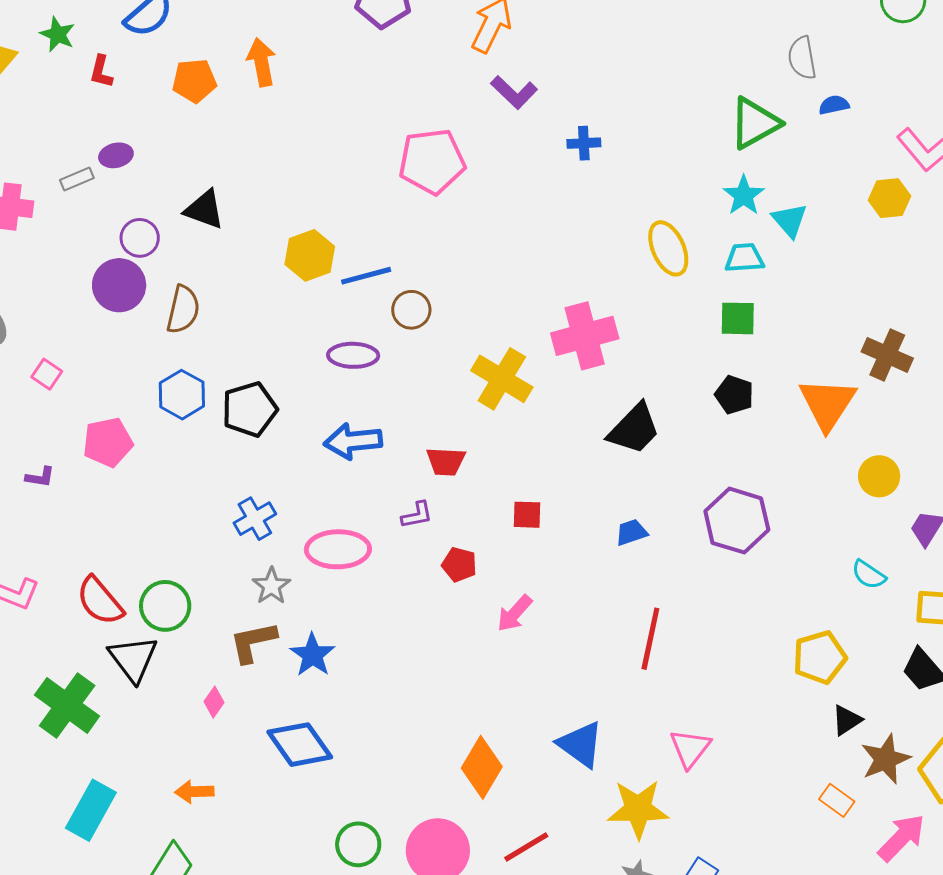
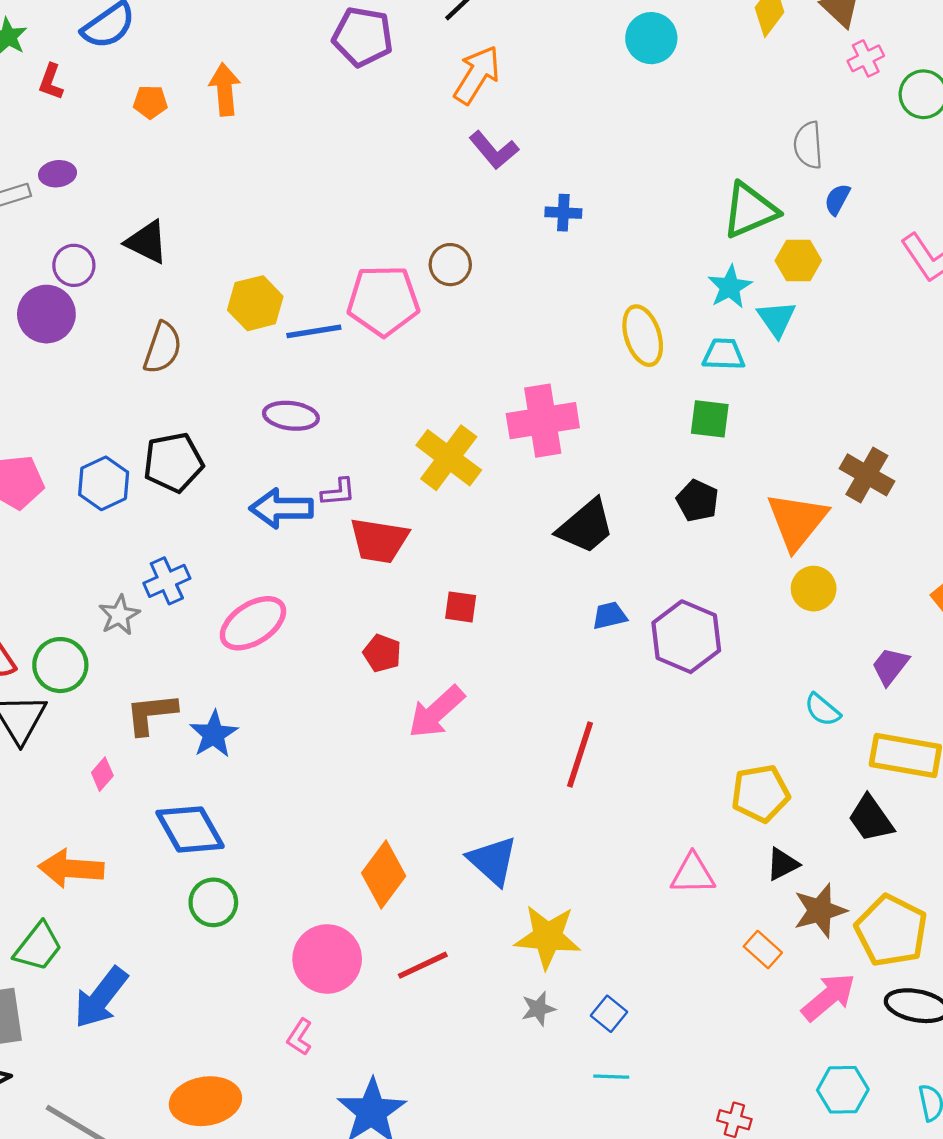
orange pentagon: (194, 81) -> (150, 102), size x0.7
blue semicircle: (834, 105) -> (837, 199), turned -56
pink pentagon: (432, 161) -> (383, 301), moved
yellow hexagon: (889, 198) -> (798, 260), moved
brown semicircle: (183, 310) -> (163, 348), moved
brown circle: (411, 310) -> (450, 265), moved
blue hexagon: (182, 395) -> (104, 483), moved
red trapezoid: (446, 461) -> (379, 541), size x1.4
yellow circle: (879, 476) -> (814, 589), moved
purple L-shape: (417, 515) -> (338, 492), moved
blue trapezoid: (631, 532) -> (610, 616), moved
pink ellipse: (338, 549) -> (253, 623), turned -38
gray star: (271, 586) -> (119, 615), moved
pink arrow: (515, 613) -> (436, 712), size x1.4
pink triangle: (690, 748) -> (693, 874), moved, turned 45
orange arrow: (194, 792) -> (71, 869), size x1.5
green circle: (358, 844) -> (213, 902), moved

